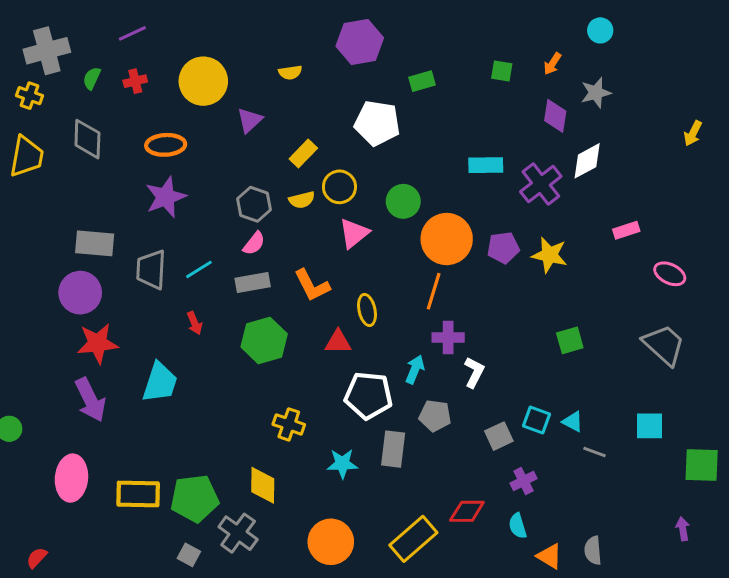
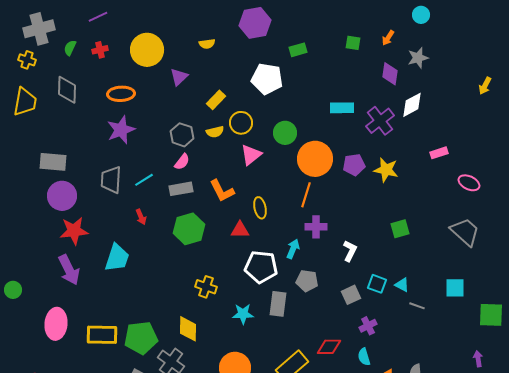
gray rectangle: (95, 243) -> (53, 162), moved
white L-shape: (474, 372) -> (350, 251), moved

